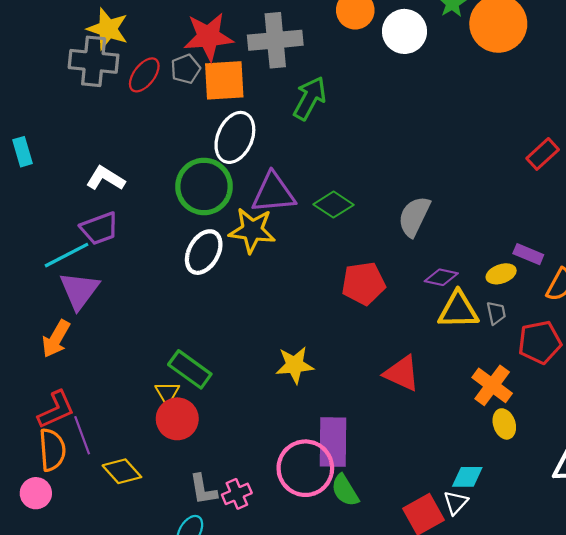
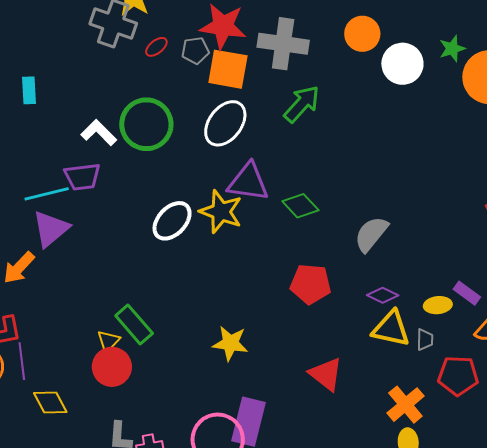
red ellipse: (144, 75) -> (156, 47), size x0.7
green circle: (204, 186) -> (146, 124), moved

